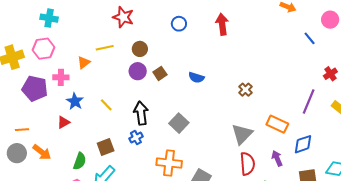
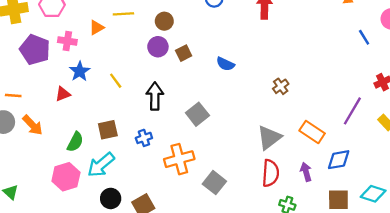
blue cross: (136, 138) -> (144, 138), moved
orange cross: (169, 163) -> (179, 159), turned -30

